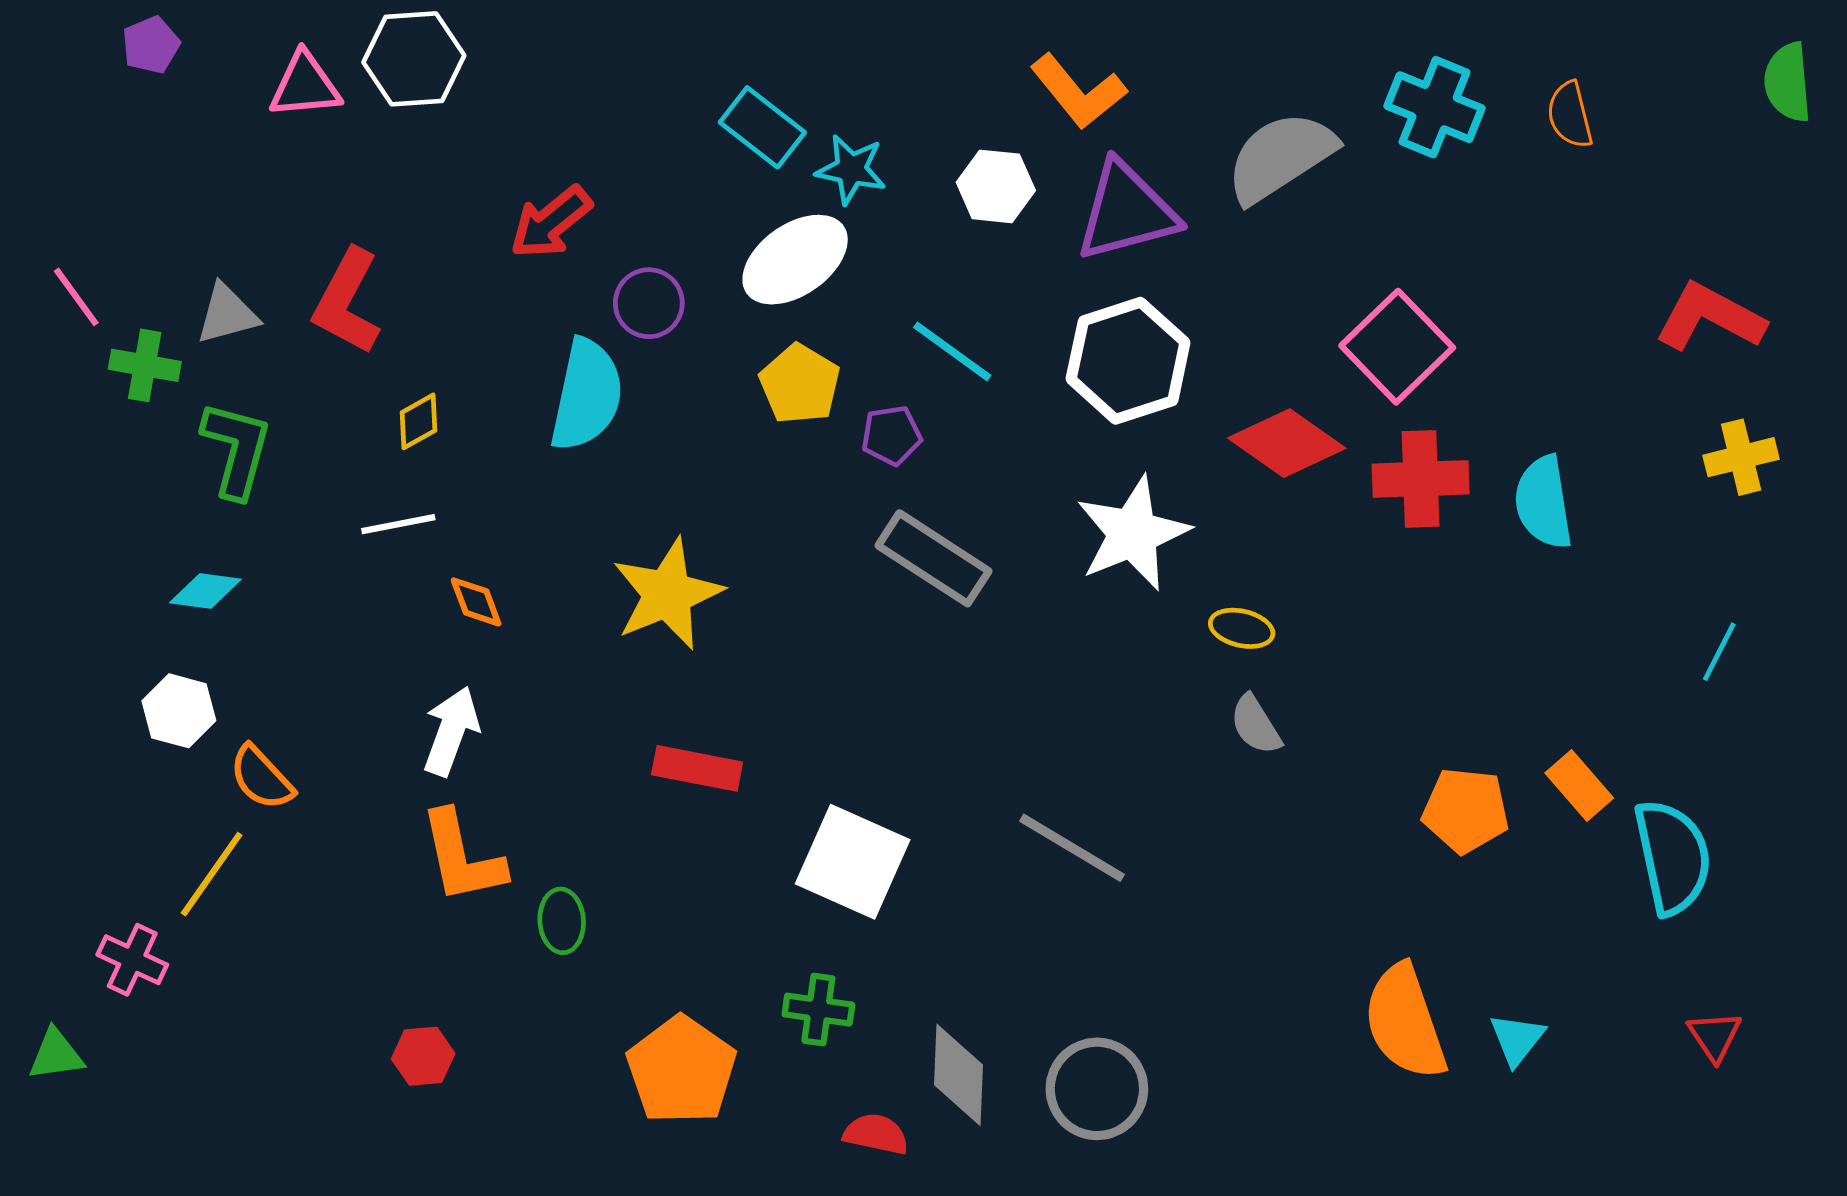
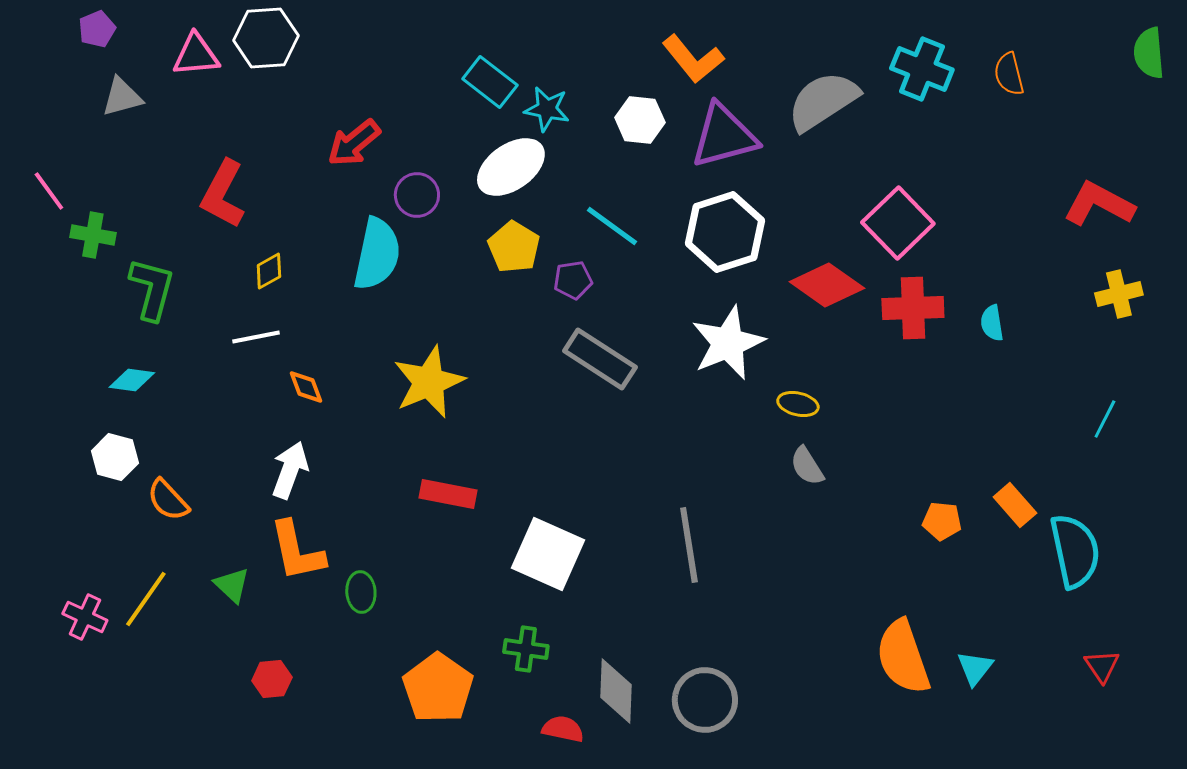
gray triangle: (227, 314) -> (122, 97), moved
cyan semicircle: (1543, 502) -> (992, 323), size x0.6
orange pentagon: (1466, 810) -> (942, 521), size x0.7
gray line: (1072, 848) -> (689, 545), turned 50
yellow line: (212, 874) -> (146, 599), moved
green triangle: (56, 1055) -> (232, 585), moved, turned 51

